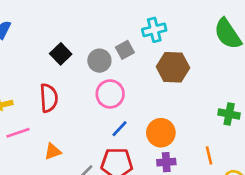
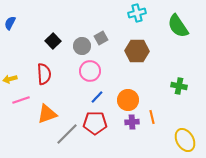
cyan cross: (154, 30) -> (137, 13), moved
orange triangle: (53, 151) -> (47, 114), size x1.5
orange line: (209, 155) -> (152, 117), moved

